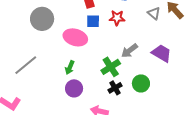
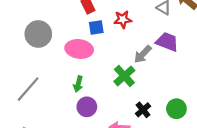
purple trapezoid: (162, 53) -> (167, 42), moved
green circle: (141, 83) -> (176, 109), moved
black cross: (115, 88) -> (143, 110), moved

